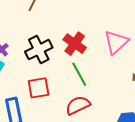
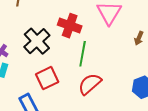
green line: (79, 74) -> (83, 54), turned 55

